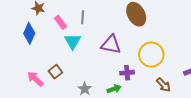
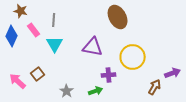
gray line: (83, 17) -> (54, 20), moved
pink rectangle: (61, 22) -> (34, 30), moved
brown arrow: (163, 85) -> (155, 87), moved, turned -105

